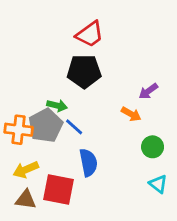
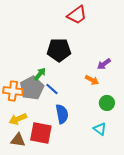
red trapezoid: (90, 34) -> (77, 15), moved
green arrow: (57, 105) -> (40, 74), turned -64
cyan triangle: (158, 184) -> (100, 129), moved

